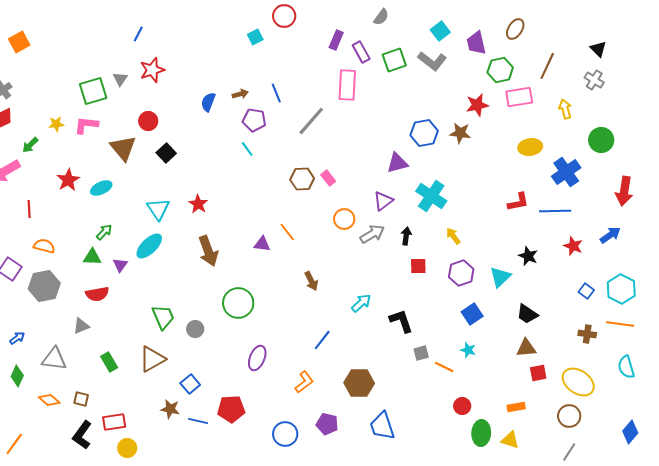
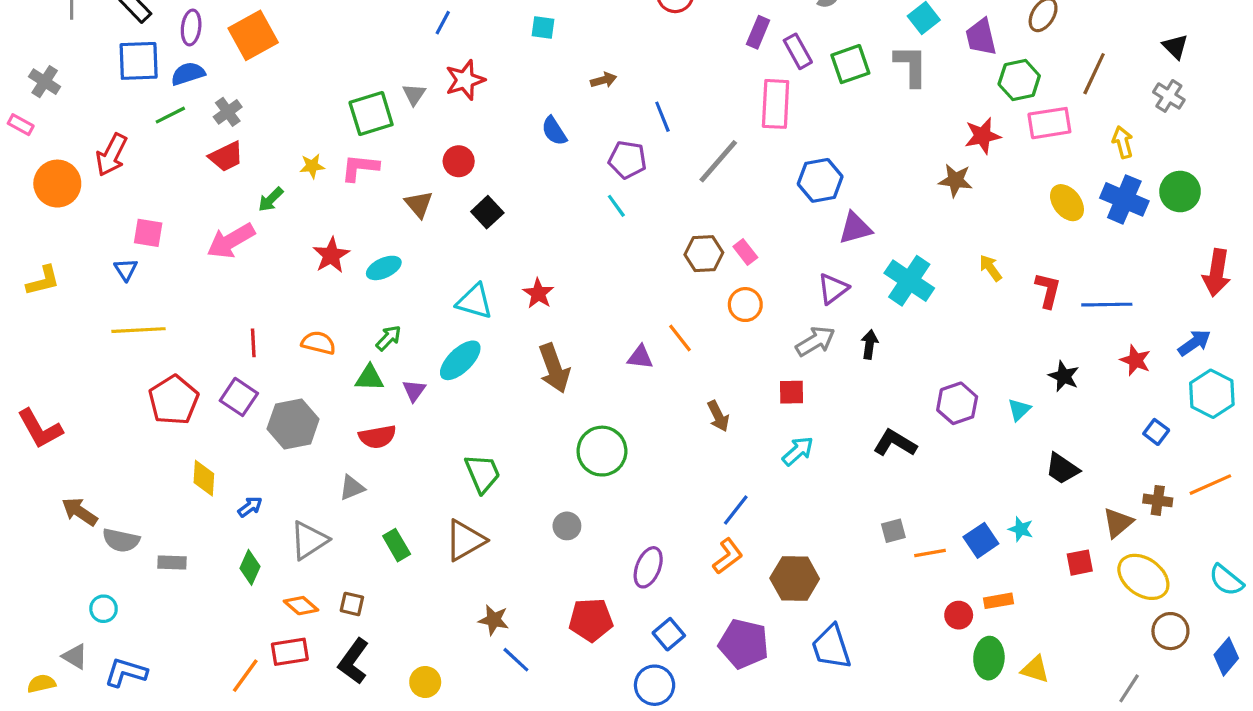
cyan square: (255, 37) -> (543, 27), moved, turned 35
orange square: (19, 42) -> (253, 35), size x1.4
gray L-shape: (432, 61) -> (911, 66), turned -128
brown arrow: (240, 94) -> (604, 80), moved
blue semicircle: (208, 102) -> (554, 131), turned -54
blue hexagon: (424, 133) -> (820, 180), moved
yellow ellipse: (530, 147) -> (1067, 203), turned 60
brown triangle: (123, 148) -> (419, 204), size x0.7
blue cross: (566, 172) -> (1124, 199), moved, turned -32
red L-shape: (518, 202) -> (1048, 290), turned -65
red line: (29, 209) -> (253, 343), moved
cyan triangle: (158, 209) -> (475, 301), turned -40
orange circle: (344, 219) -> (745, 305), moved
yellow arrow: (453, 236) -> (991, 268), moved
orange semicircle: (44, 246) -> (318, 343), moved
red square: (418, 266) -> (791, 392), moved
cyan triangle: (500, 277) -> (1019, 410), size x0.7
cyan hexagon: (621, 289) -> (1212, 394), moved
blue square: (472, 314) -> (981, 540), moved
black L-shape: (401, 321) -> (895, 443), moved, turned -40
orange line: (620, 324) -> (1210, 485), turned -32
gray circle: (195, 329) -> (567, 526), moved
brown triangle: (526, 348) -> (1118, 523), moved, turned -35
cyan star: (468, 350) -> (1021, 529), moved
purple ellipse: (257, 358) -> (648, 567), moved
gray triangle: (54, 359) -> (309, 540), turned -40
orange line: (444, 367) -> (930, 553), turned -36
cyan semicircle: (626, 367) -> (1226, 580), moved, turned -35
orange L-shape: (304, 382) -> (728, 556), moved
blue square: (190, 384) -> (669, 634), moved
orange rectangle: (516, 407) -> (998, 601), moved
brown circle: (569, 416) -> (1170, 631), moved
blue line: (198, 421) -> (516, 660), moved, turned 30
red rectangle: (114, 422) -> (290, 652), moved
purple pentagon: (327, 424) -> (744, 644), size x1.4
blue circle: (285, 434) -> (655, 685), moved

